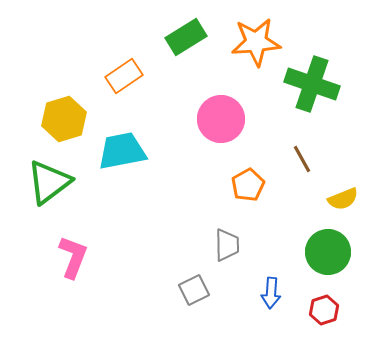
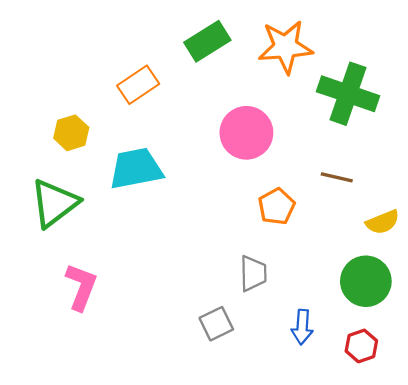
yellow hexagon: (64, 119) -> (71, 133), size x0.7
brown line: (302, 159) -> (337, 177), turned -48

